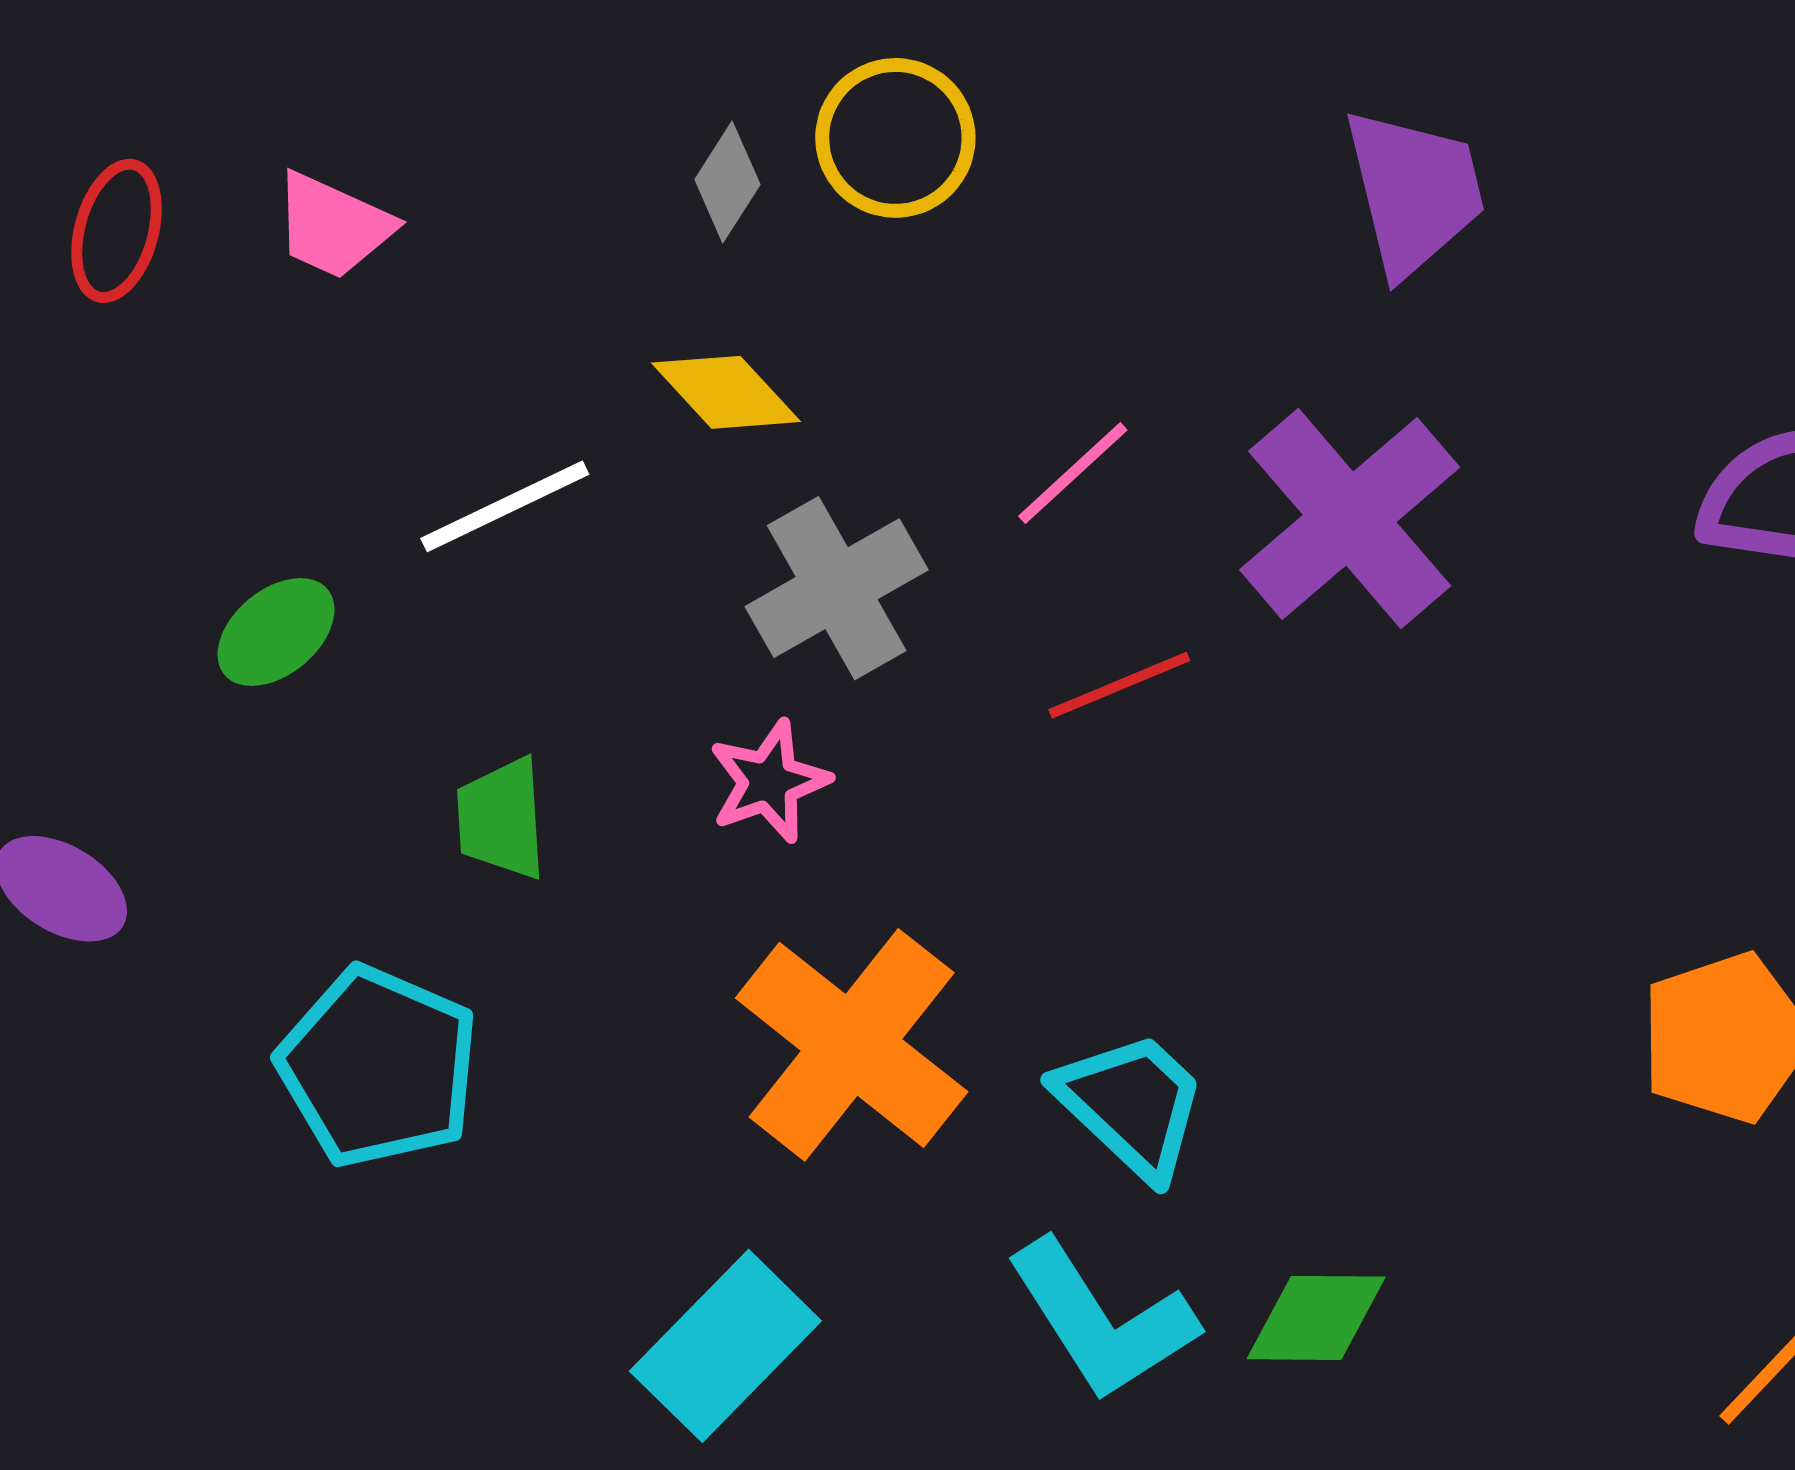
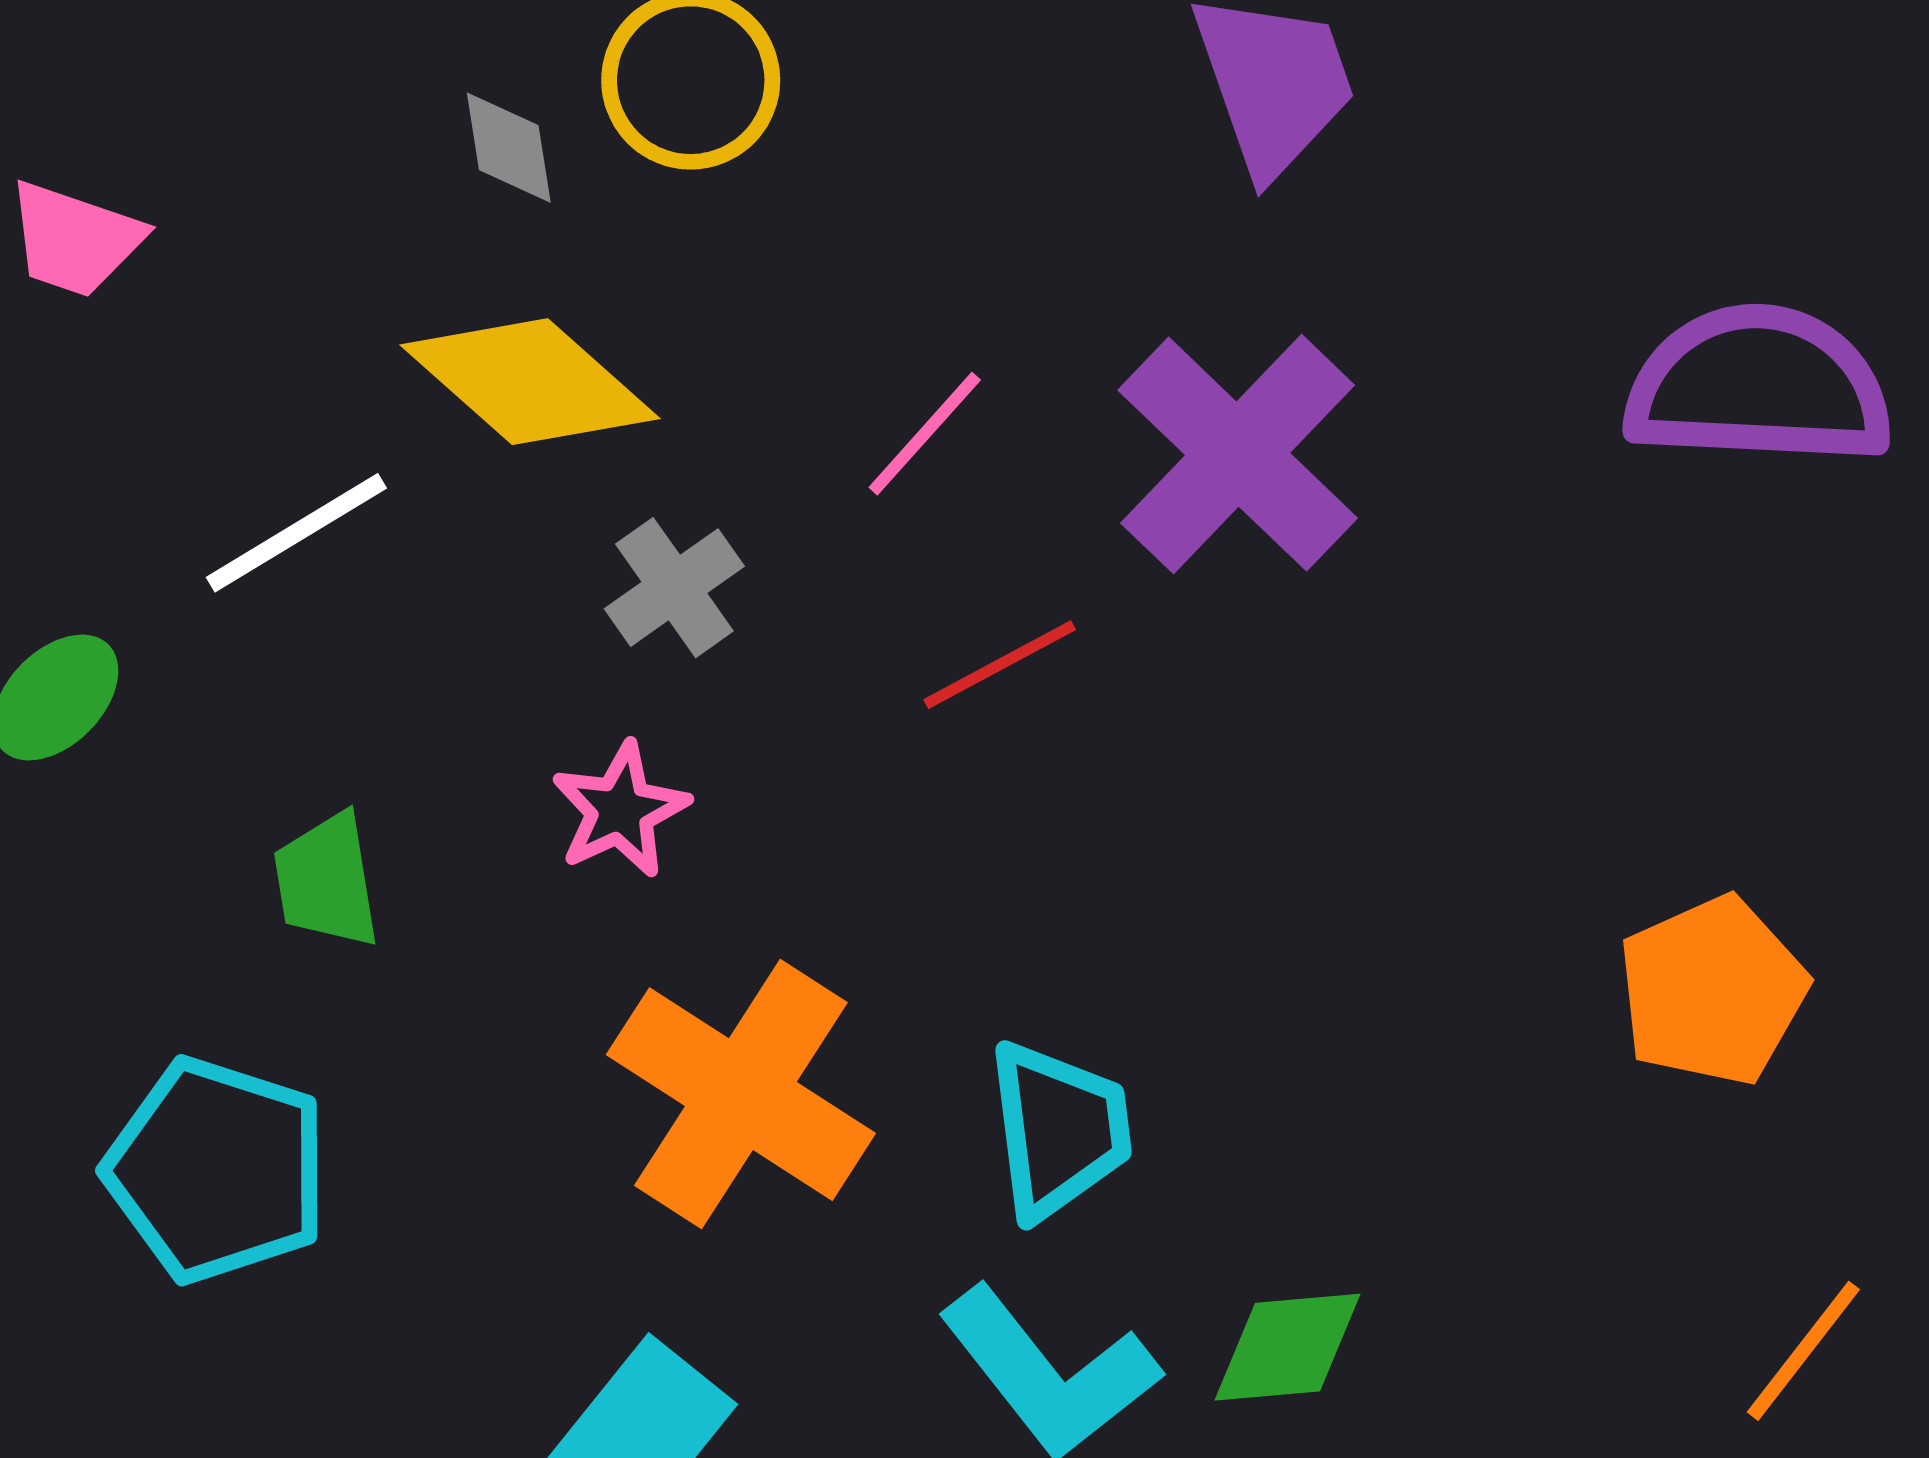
gray diamond: (727, 182) -> (509, 148), turned -36
yellow diamond: (726, 392) -> (530, 382), size x1.5
gray cross: (837, 588) -> (674, 588), size x0.7
cyan trapezoid: (1131, 1105) -> (1059, 1130), turned 45

